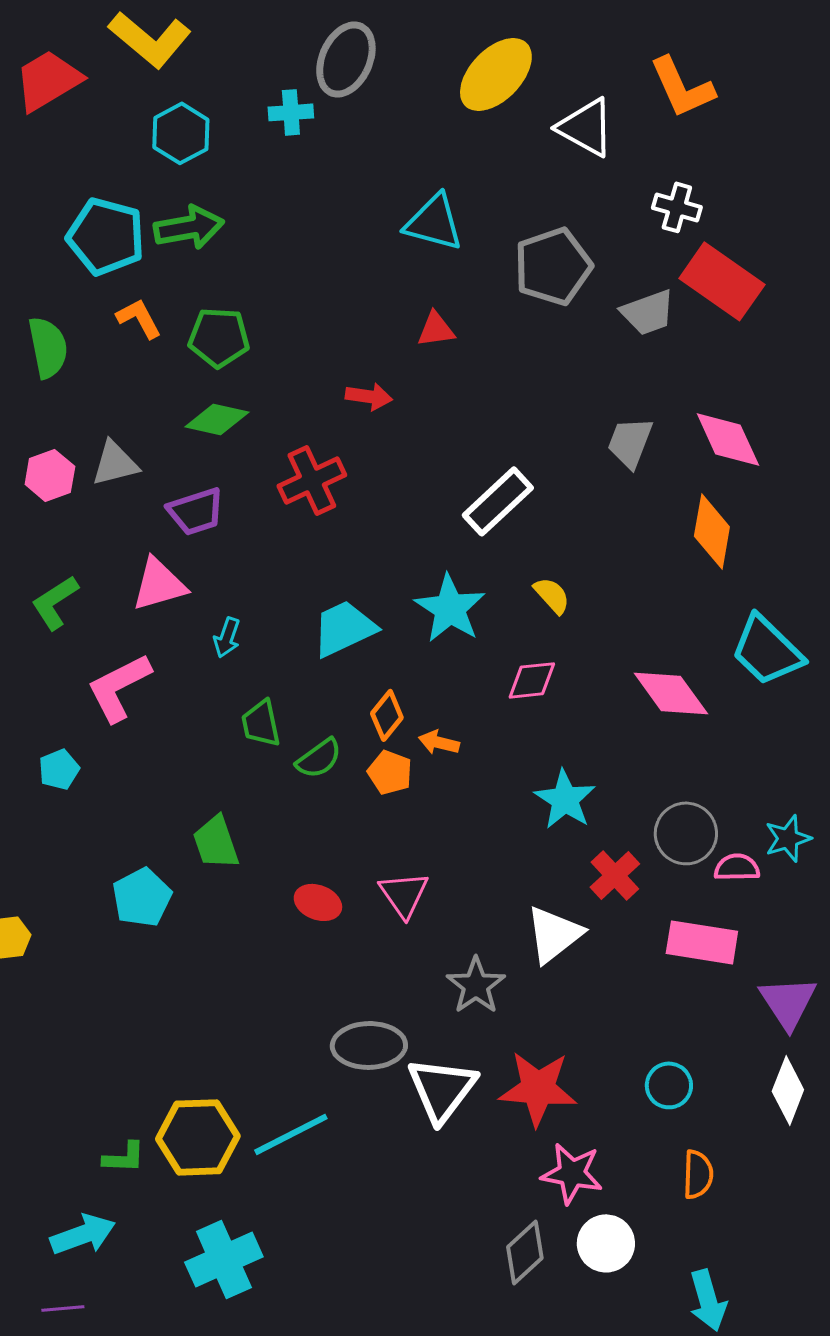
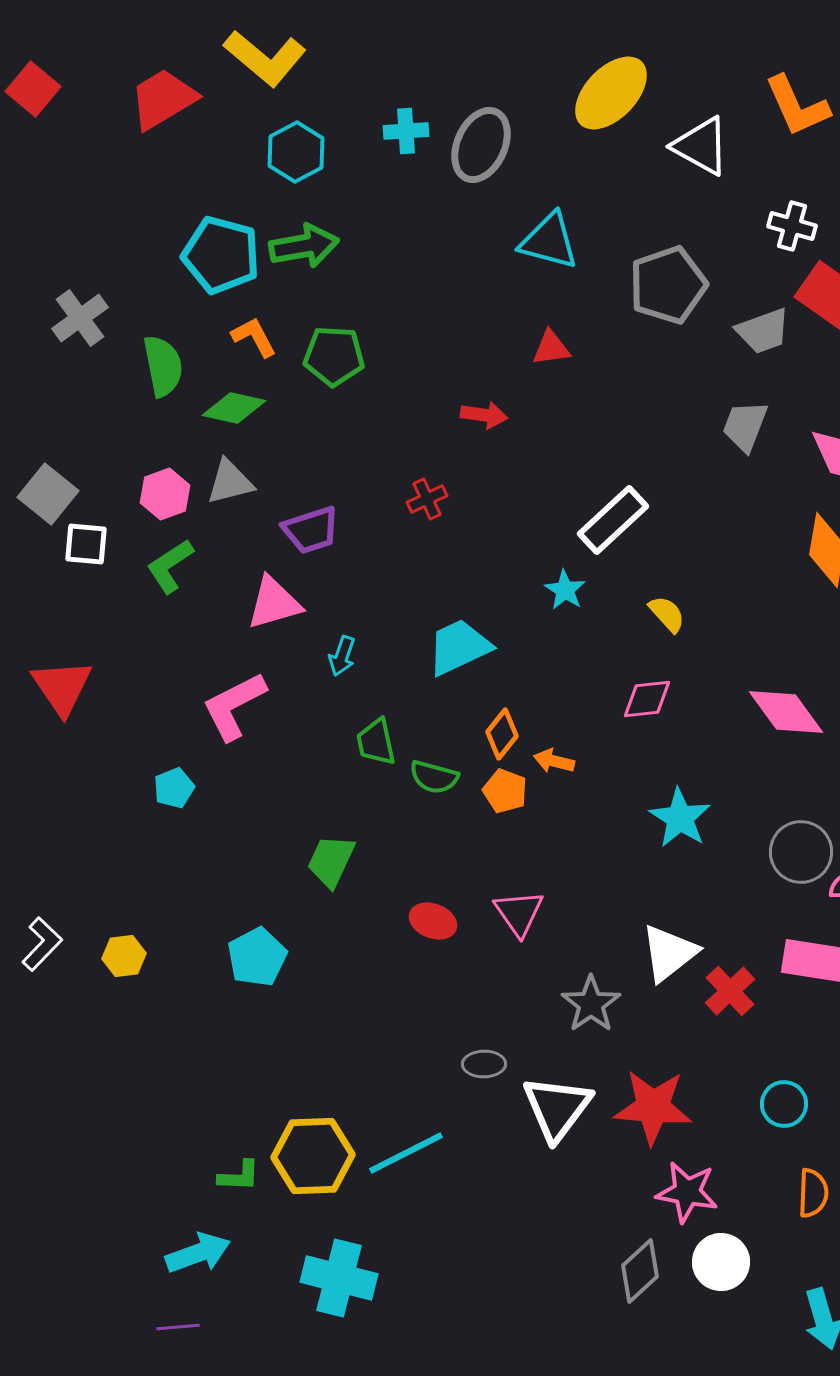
gray ellipse: (346, 59) -> (481, 145), moved
green diamond: (217, 419) -> (234, 408), moved
gray trapezoid: (630, 442) -> (745, 426), moved
red cross: (312, 480) -> (427, 499), size x0.6
green L-shape: (55, 602) -> (170, 566), moved
cyan star: (450, 608) -> (565, 590), moved, size x0.6
green semicircle: (319, 758) -> (434, 777), turned 51
green trapezoid: (216, 842) -> (331, 861), turned 44
red cross: (615, 875) -> (730, 991), moved
cyan pentagon: (142, 897) -> (257, 957), moved
gray ellipse: (369, 1045) -> (484, 1064), size x0.6
cyan cross: (224, 1259) -> (339, 1278), turned 38

